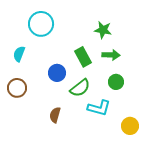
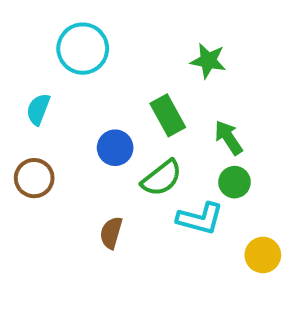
green arrow: (111, 55) -> (228, 138), moved, turned -126
green circle: (116, 82) -> (235, 182), moved

